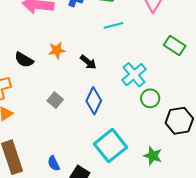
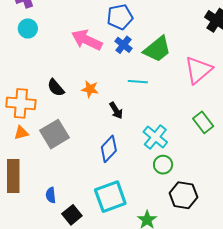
cyan line: (113, 25) -> (138, 82), moved
cyan cross: (134, 75) -> (155, 137), turned -30
gray square: (55, 100) -> (54, 134), moved, size x1.8

